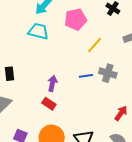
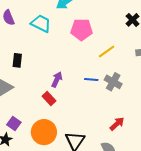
pink pentagon: (76, 19) -> (82, 30), moved
cyan trapezoid: (38, 31) -> (41, 23), moved

